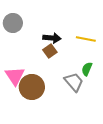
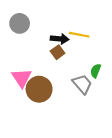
yellow line: (86, 39) -> (79, 35), moved

